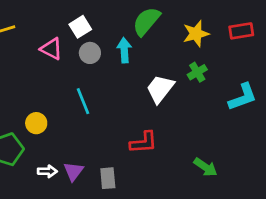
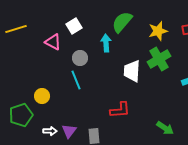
gray circle: (90, 53) -> (80, 58), moved
green cross: (197, 72) -> (159, 59), size x1.6
white trapezoid: (160, 89) -> (132, 71), turned -35

